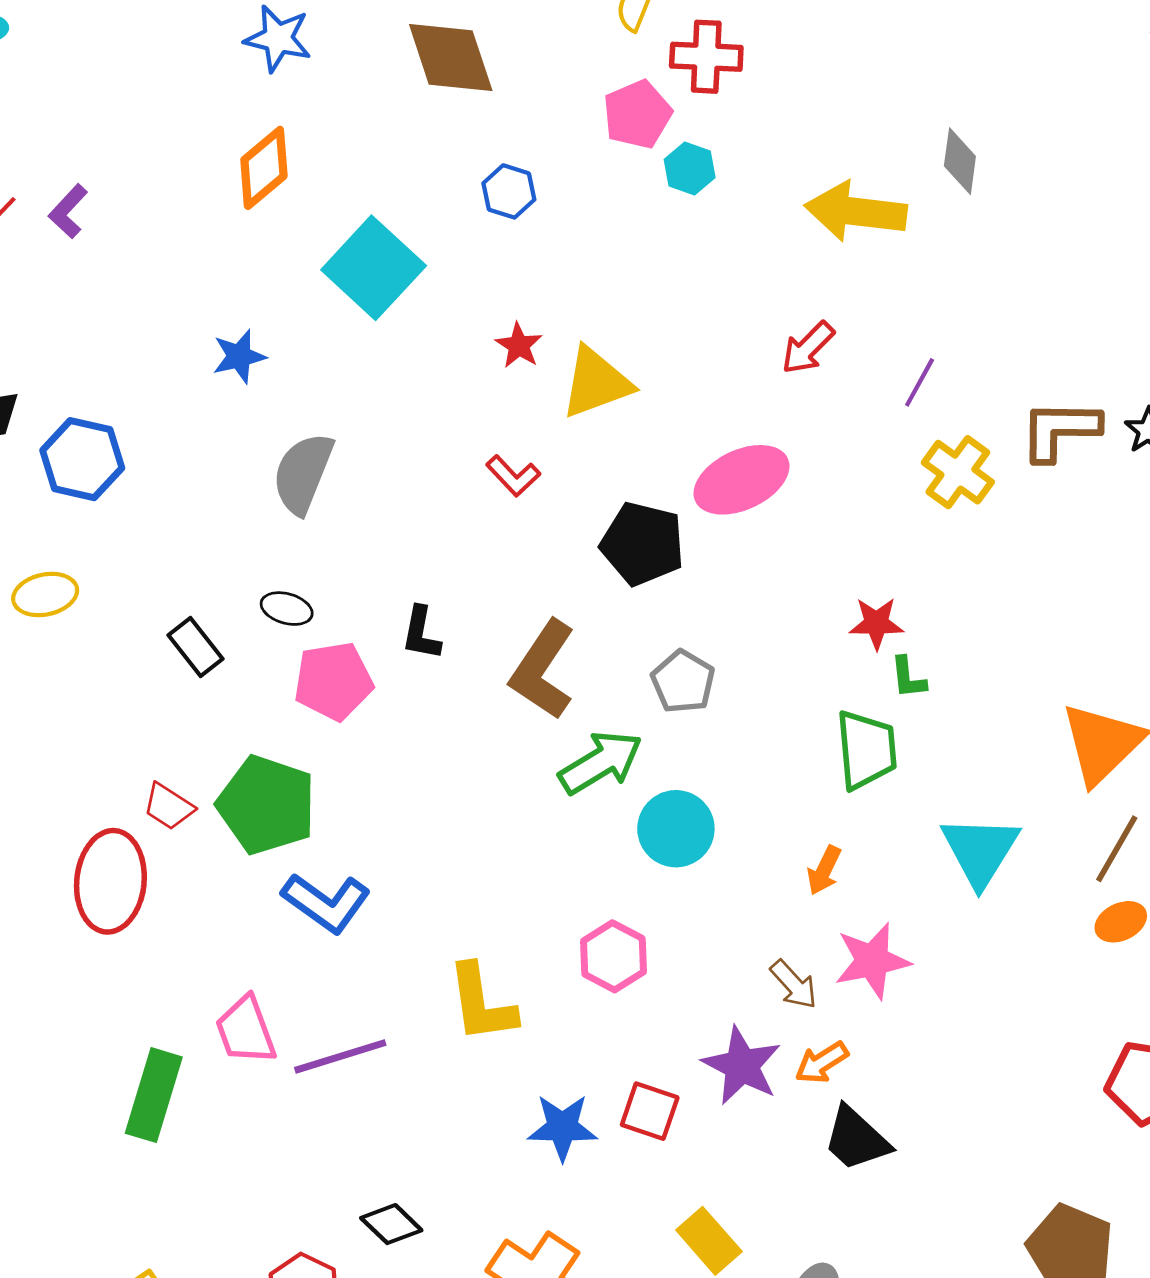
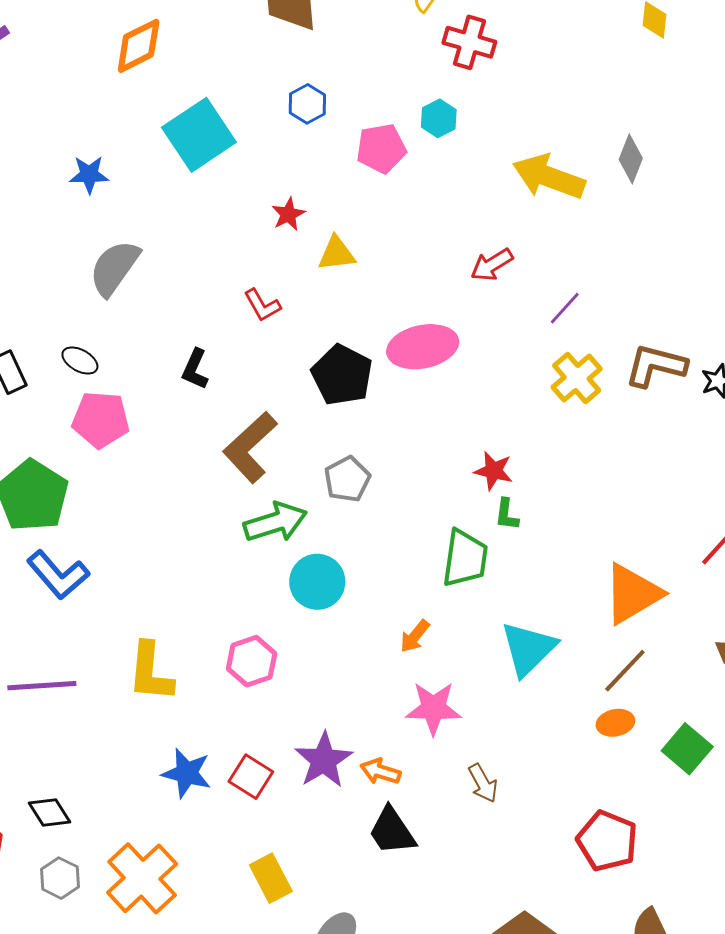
pink pentagon: (637, 114) -> (381, 148), moved
yellow triangle: (596, 383) -> (337, 254), size x0.7
black L-shape: (421, 633) -> (195, 369), moved
brown arrow: (794, 984) -> (483, 783), moved
orange arrow: (822, 1063) -> (380, 771), turned 36

